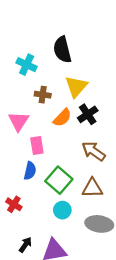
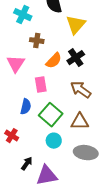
yellow triangle: (76, 87) -> (76, 25), moved
pink rectangle: (37, 145) -> (41, 85), moved
black arrow: (25, 245) -> (27, 164), moved

